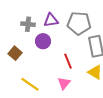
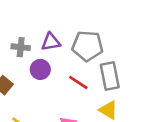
red line: (68, 61) -> (78, 83), moved, turned -35

